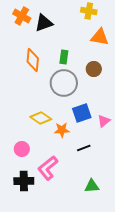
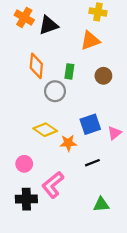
orange triangle: (100, 37) -> (90, 41), moved, turned -30
green rectangle: (64, 57) -> (69, 71), moved
gray circle: (64, 83) -> (55, 91), moved, size x0.7

